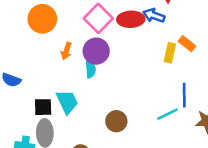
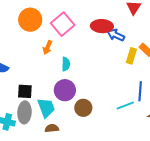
blue arrow: (154, 16) -> (116, 35), moved
pink square: (98, 18) -> (63, 24), moved
purple circle: (96, 51) -> (65, 90), moved
cyan trapezoid: (67, 102) -> (46, 108), moved

